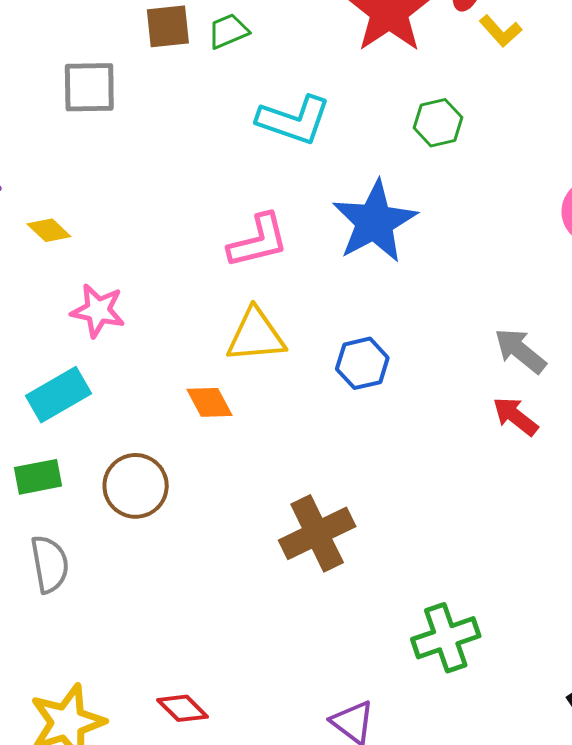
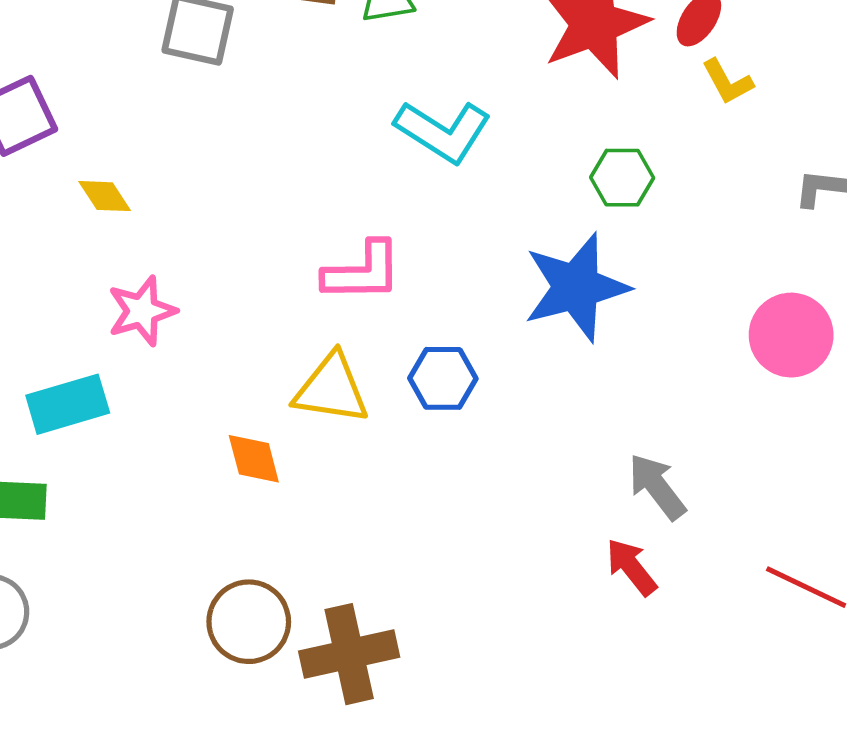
blue star: (375, 222) -> (576, 287), moved
pink star: (98, 311) -> (142, 311), turned 30
blue hexagon: (362, 363) -> (443, 378), moved
brown circle: (136, 486) -> (249, 622), moved

